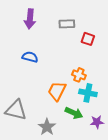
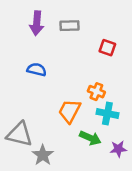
gray rectangle: (67, 24) -> (70, 26), moved
gray star: (47, 127) -> (43, 155), moved

